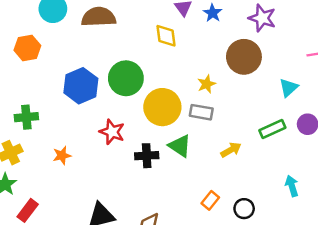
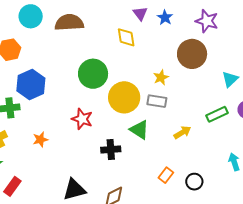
blue hexagon: (81, 86) -> (31, 85), moved
black cross: (147, 156) -> (111, 149), moved

